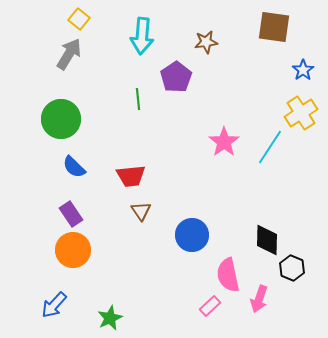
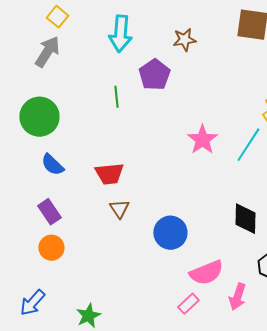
black diamond: (267, 240) -> (245, 219), moved
orange circle: (73, 250) -> (51, 248), size x0.7
pink semicircle: (228, 275) -> (206, 273), turned -100

